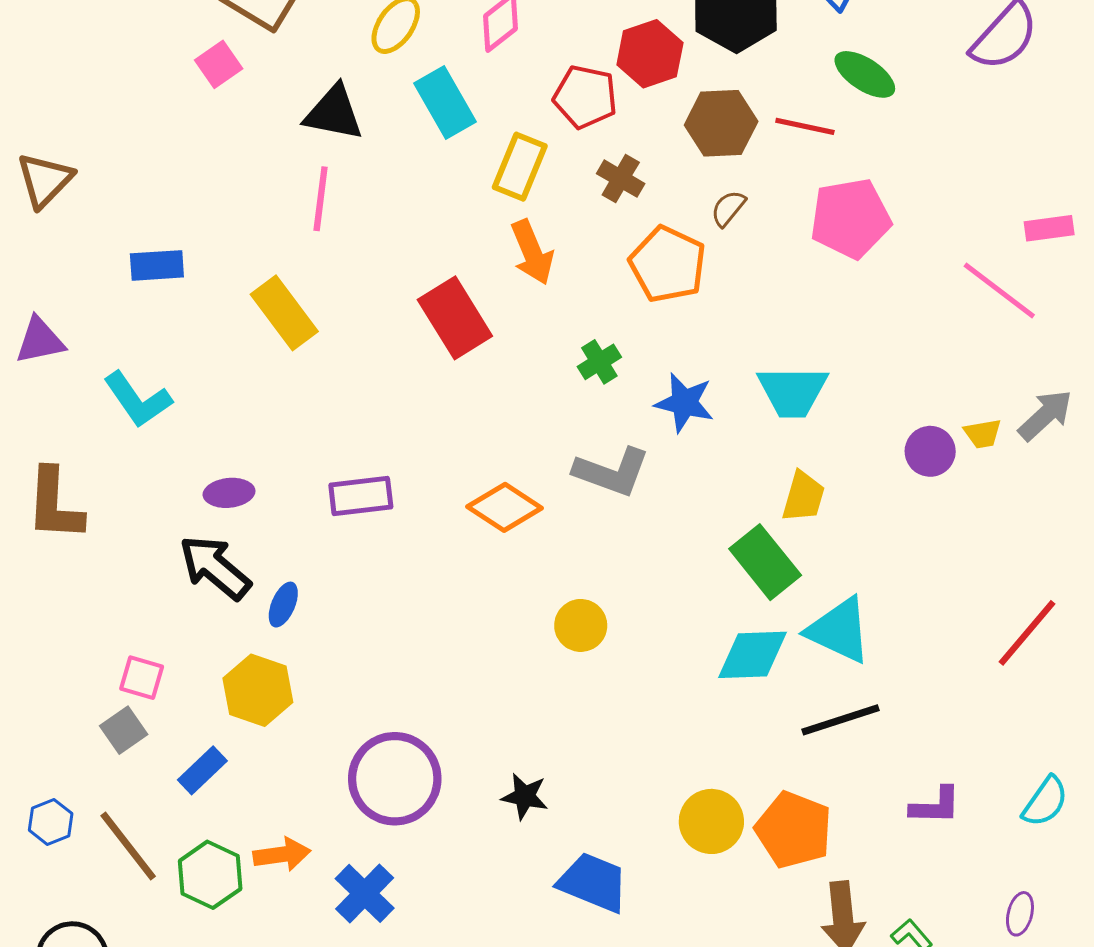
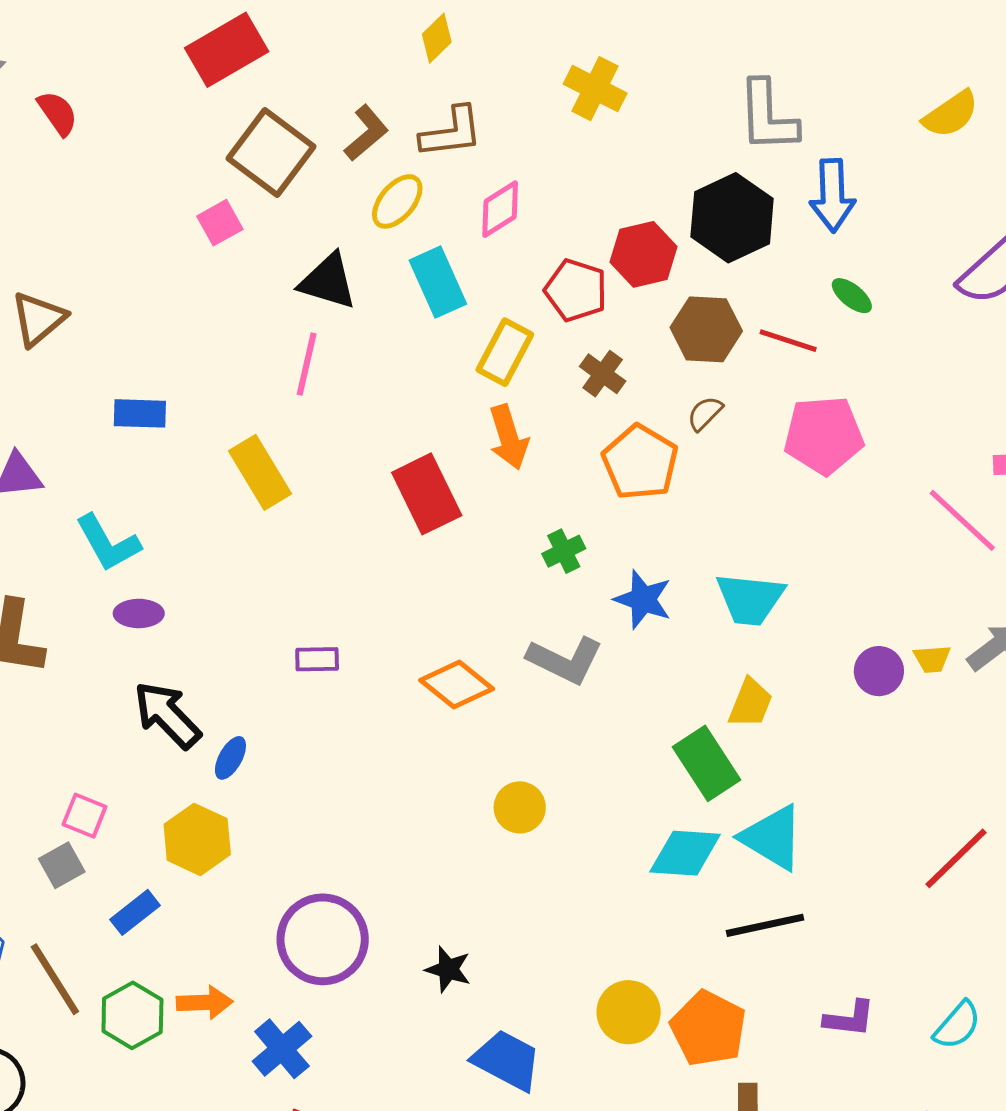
green ellipse: (865, 74) -> (852, 296), size x0.7
purple ellipse: (229, 493) -> (139, 613), moved
purple rectangle: (361, 496) -> (317, 659), size x0.7

